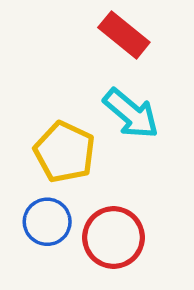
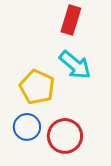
red rectangle: (124, 35) -> (71, 20), turned 68

